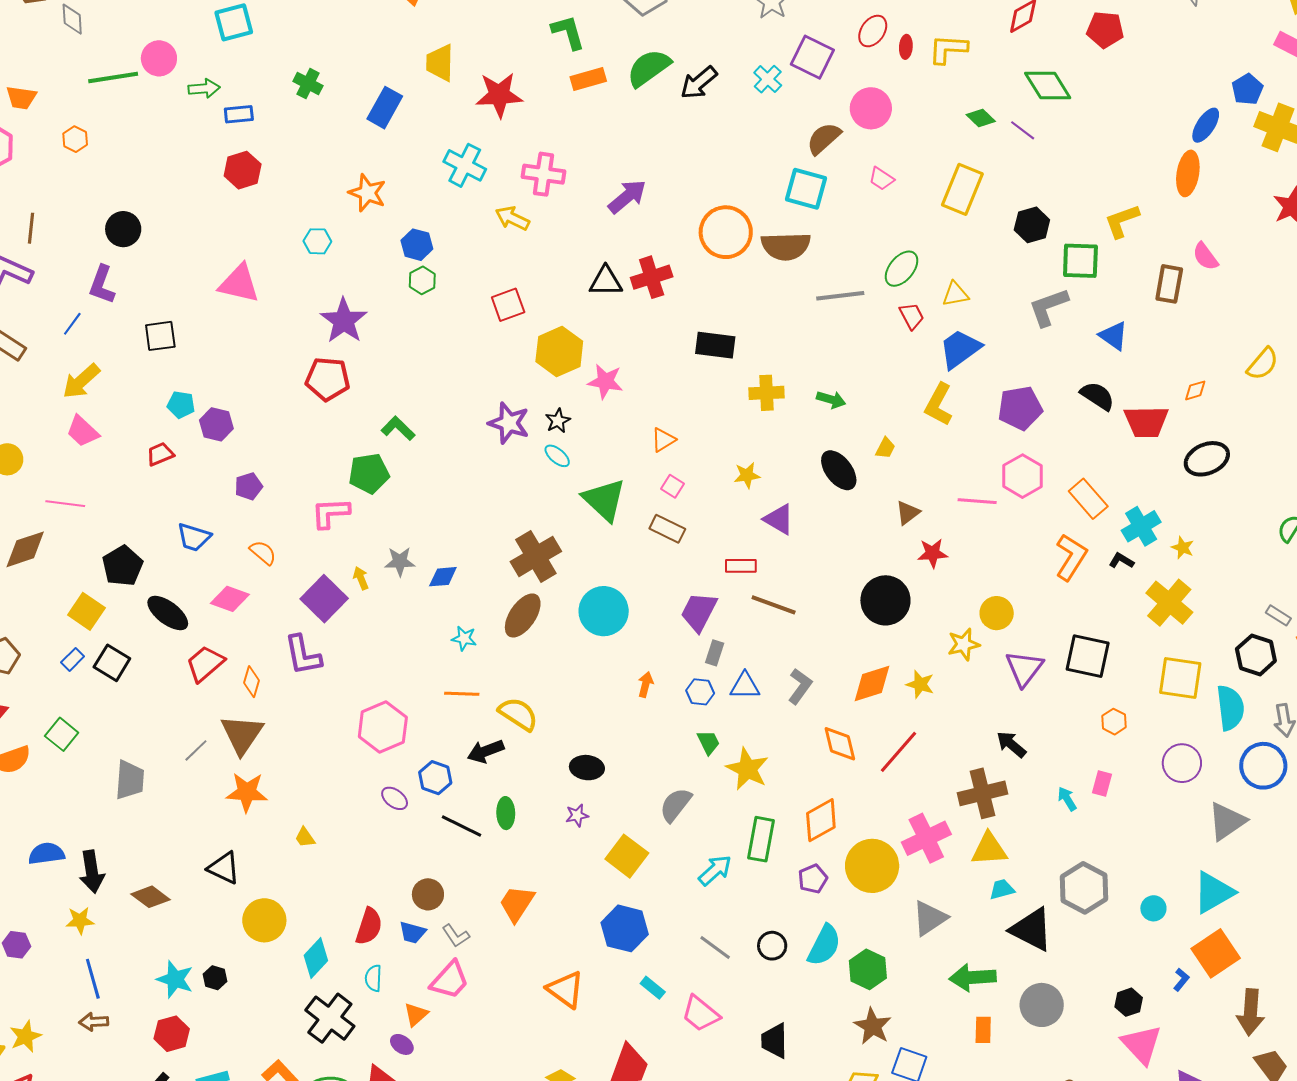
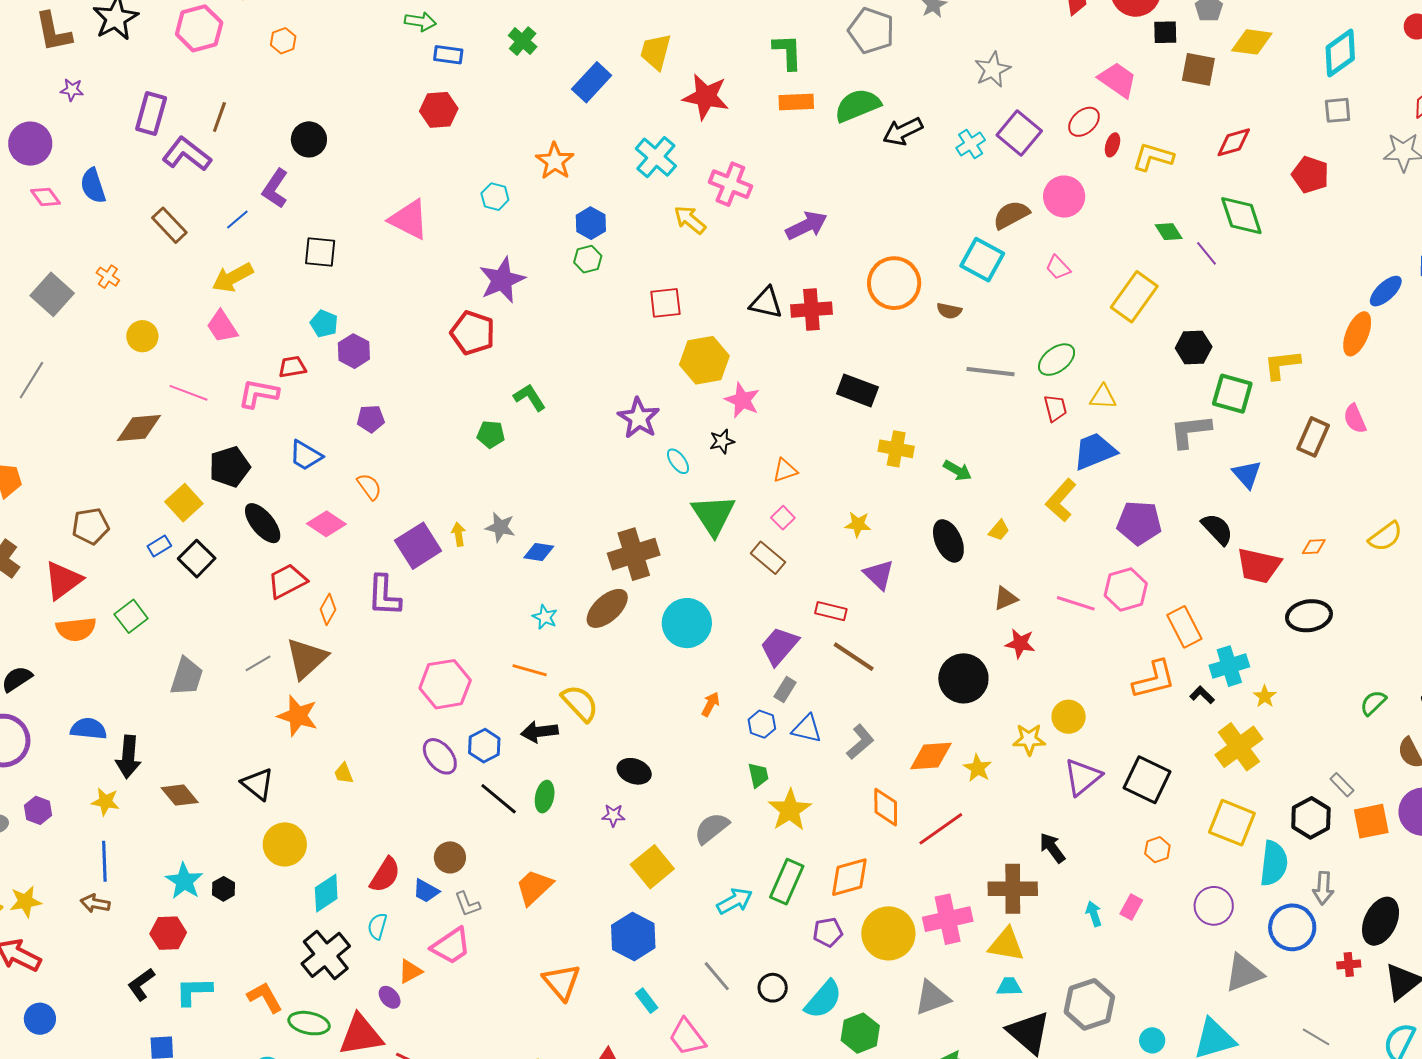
brown semicircle: (786, 246) -> (949, 311), size x0.5
black star: (558, 421) -> (722, 441), moved
green pentagon: (369, 473) -> (491, 434), size x0.7
pink L-shape: (330, 513) -> (258, 394), moved
orange L-shape: (1071, 557) -> (1154, 680), turned 30
purple ellipse: (395, 798) -> (440, 756), size x1.4

